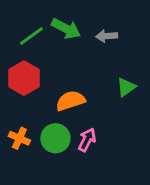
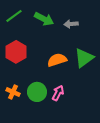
green line: (31, 36) -> (14, 16), moved
green triangle: (126, 87) -> (84, 58), size x1.5
orange semicircle: (70, 101) -> (57, 60), moved

